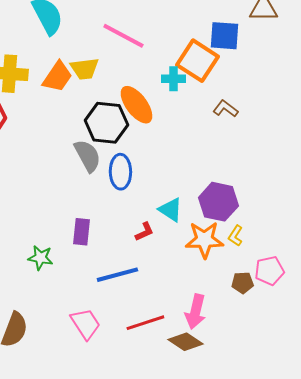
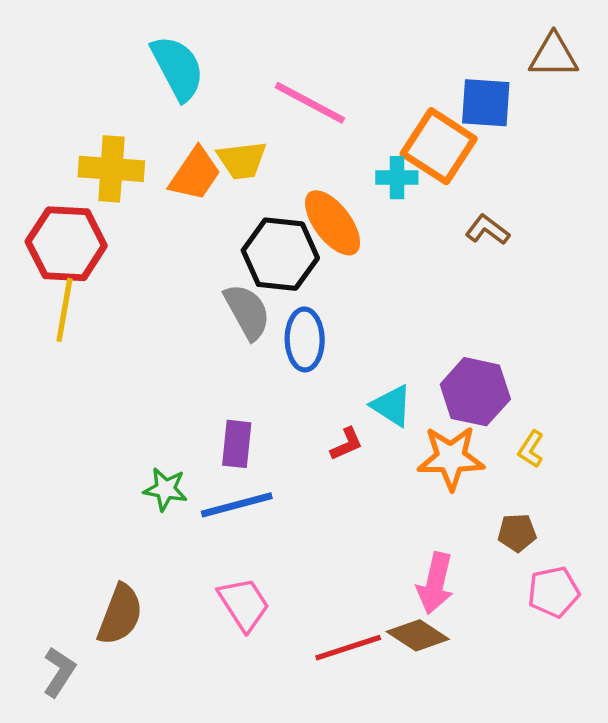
yellow L-shape: (235, 236) -> (531, 449), moved
pink pentagon: (269, 271) -> (554, 592), moved
blue line: (117, 275) -> (237, 505), moved
red line: (145, 323) -> (348, 648), moved

